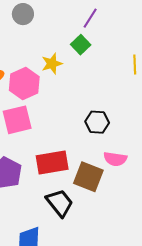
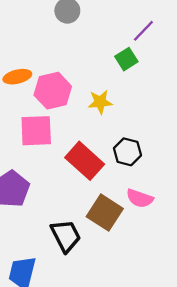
yellow star: (52, 64) -> (100, 102), moved
red rectangle: (52, 162) -> (85, 161), moved, turned 40

